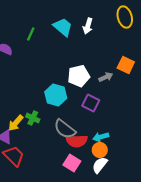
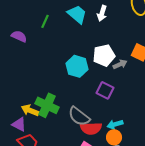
white pentagon: (79, 76) -> (104, 55), moved
cyan hexagon: (56, 95) -> (77, 66), moved
green cross: (33, 118) -> (47, 105), size x1.6
yellow arrow: (16, 123) -> (30, 110), turned 72

